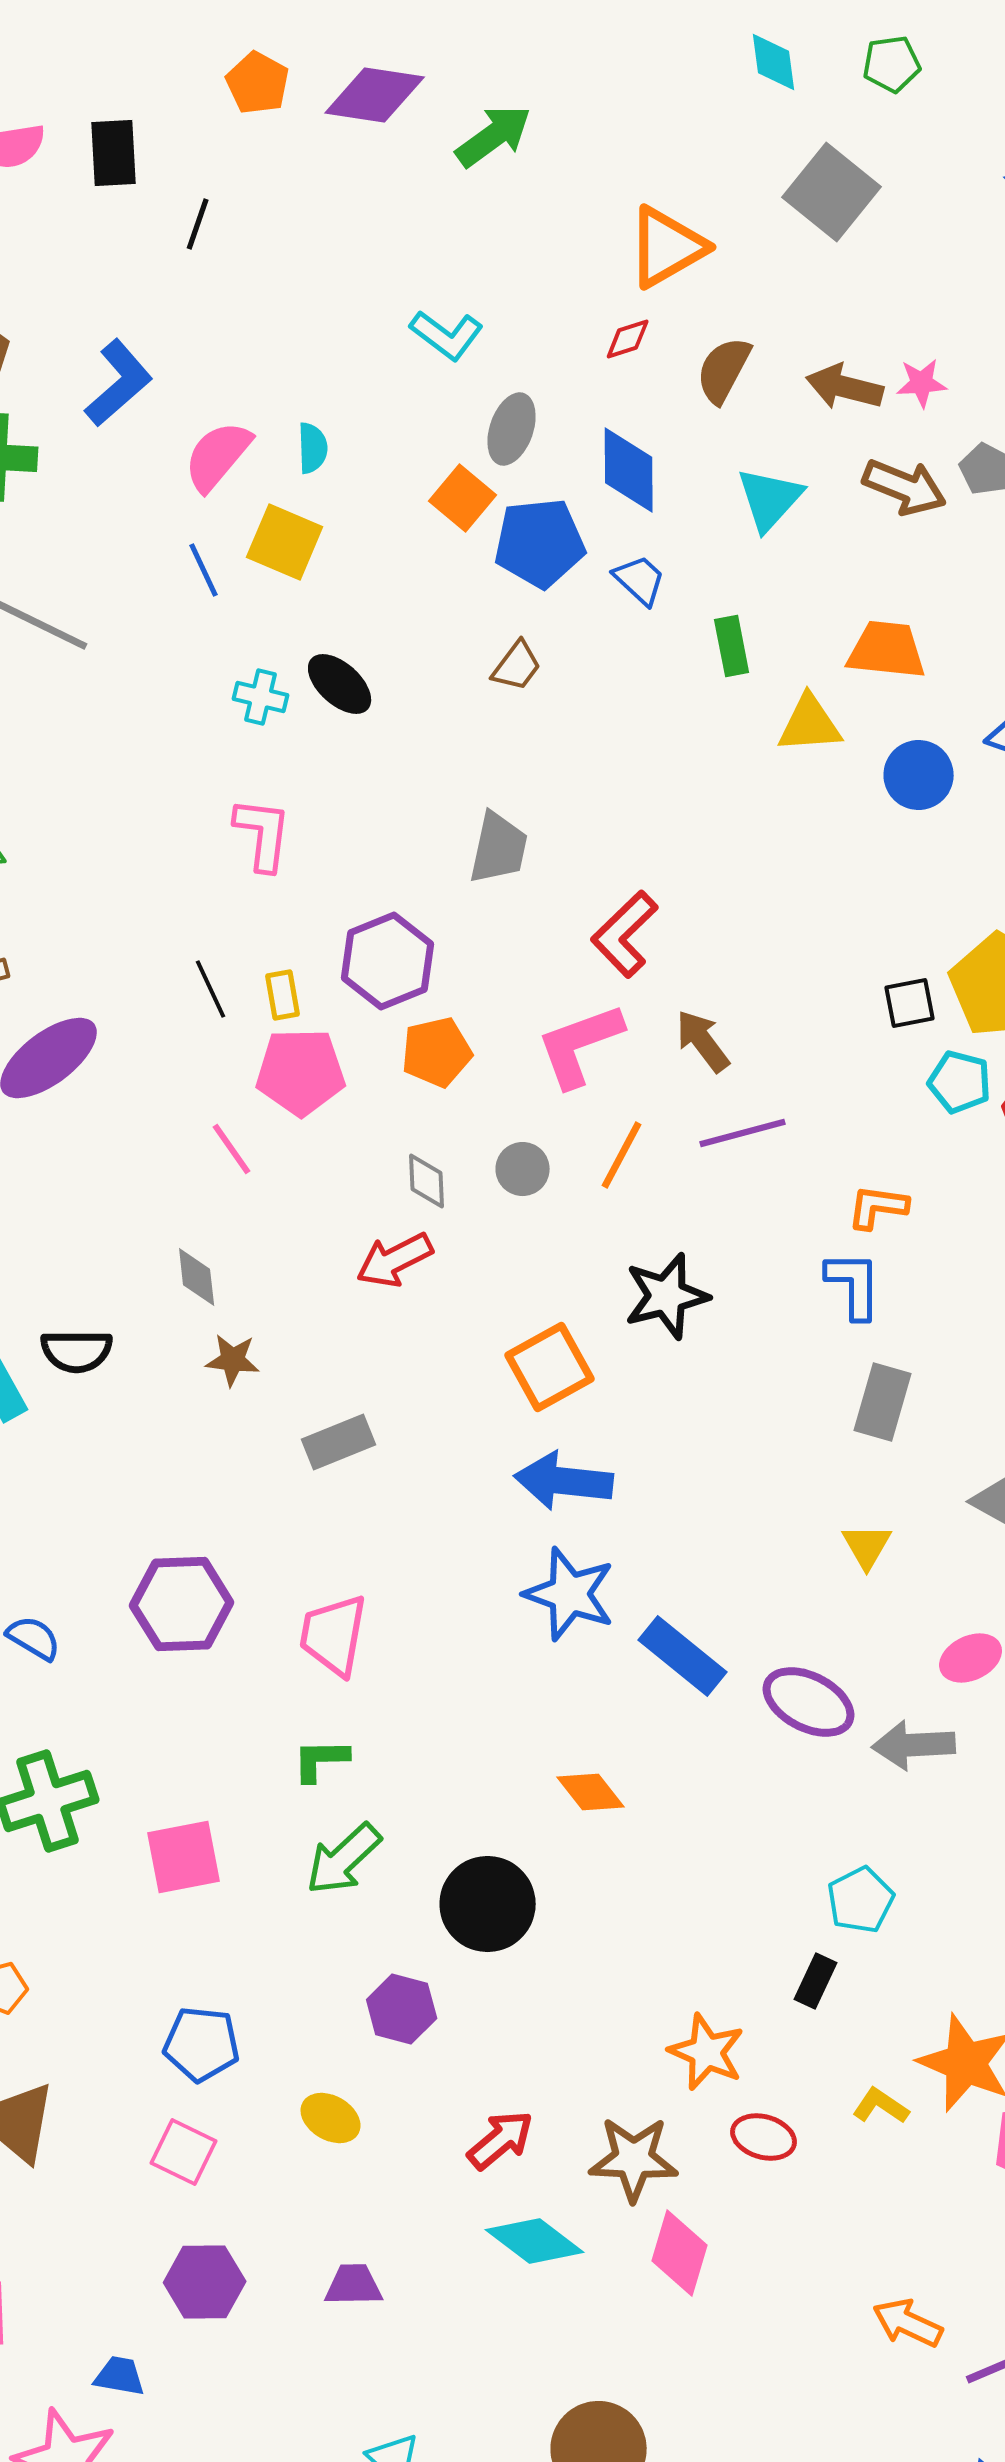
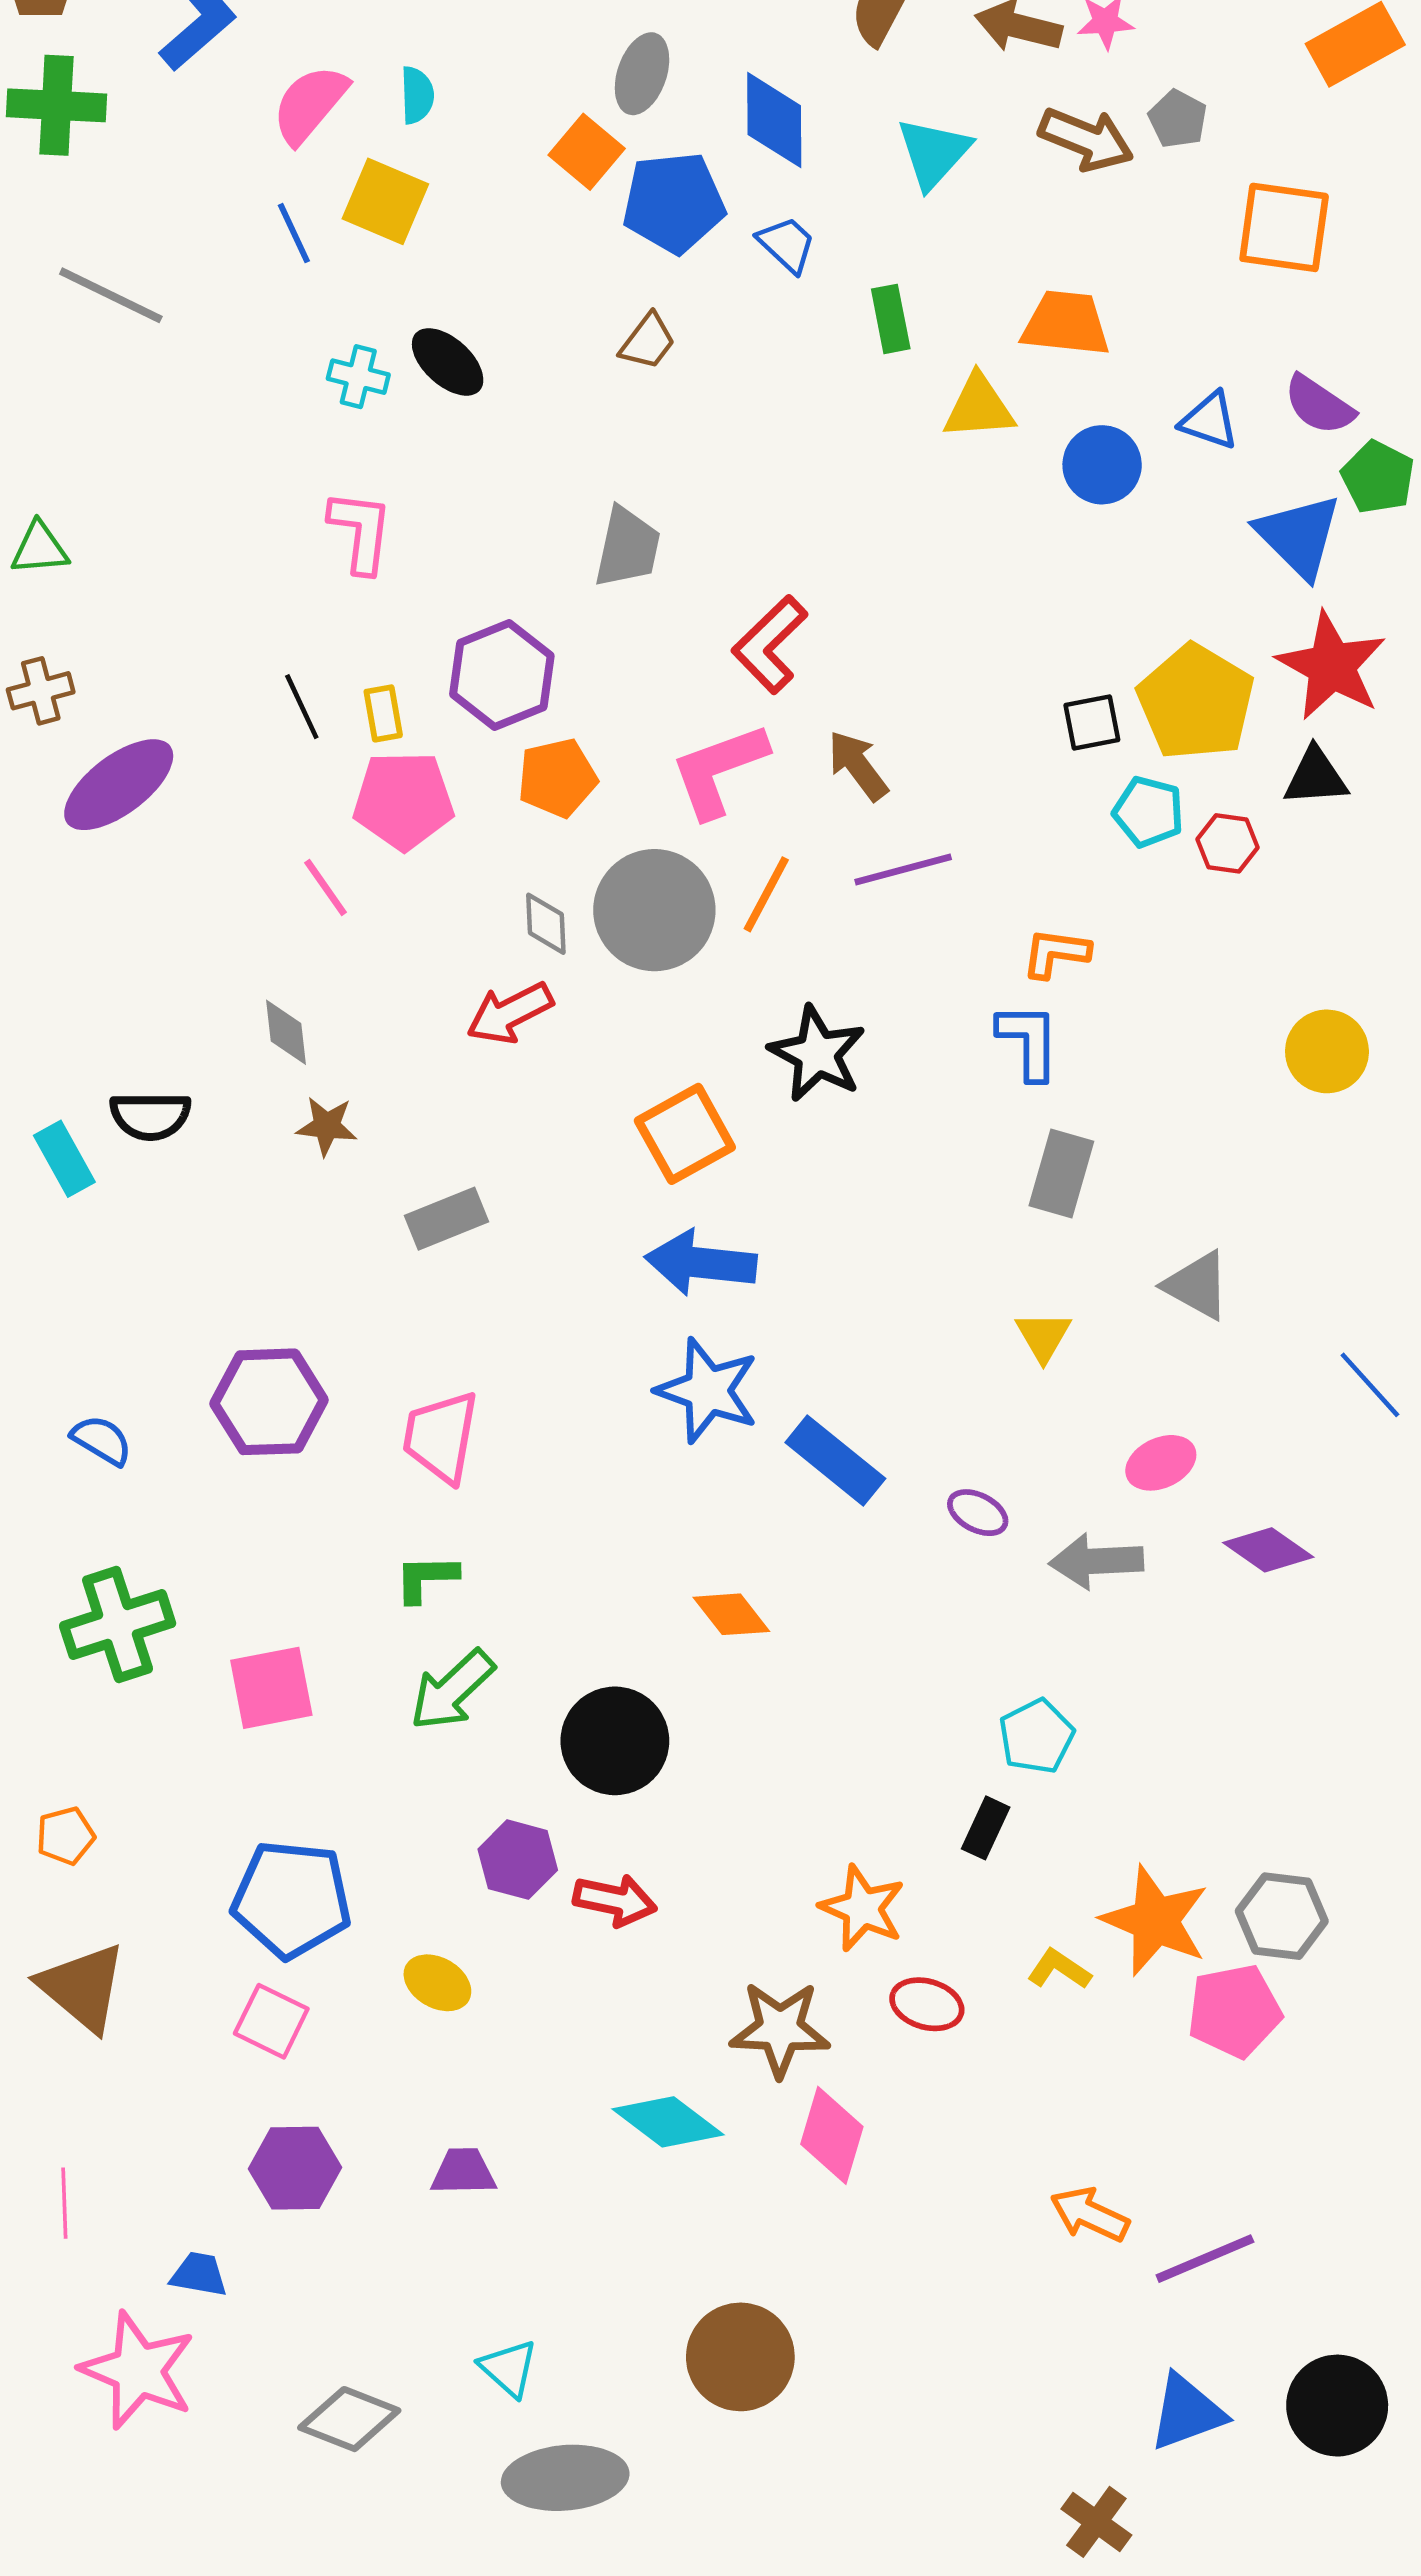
gray circle: (523, 1169) -> (654, 910), size x2.0
black star: (667, 1296) -> (817, 1054), turned -30
purple ellipse: (809, 1702) -> (978, 1513), size x0.6
blue pentagon: (202, 2044) -> (292, 1899), size x1.4
red arrow: (501, 2140) -> (615, 1900), moved, turned 52

